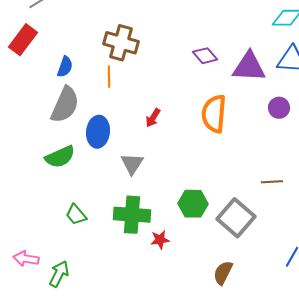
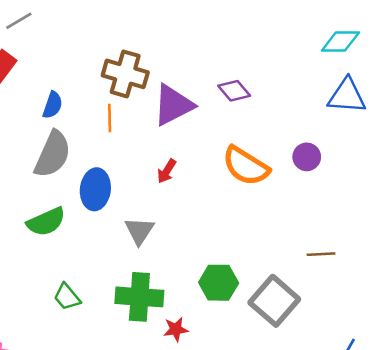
purple triangle: (249, 67) -> (173, 105), moved, turned -30
purple circle: (279, 108) -> (307, 157), moved
orange semicircle: (214, 114) -> (246, 166), turned -63

